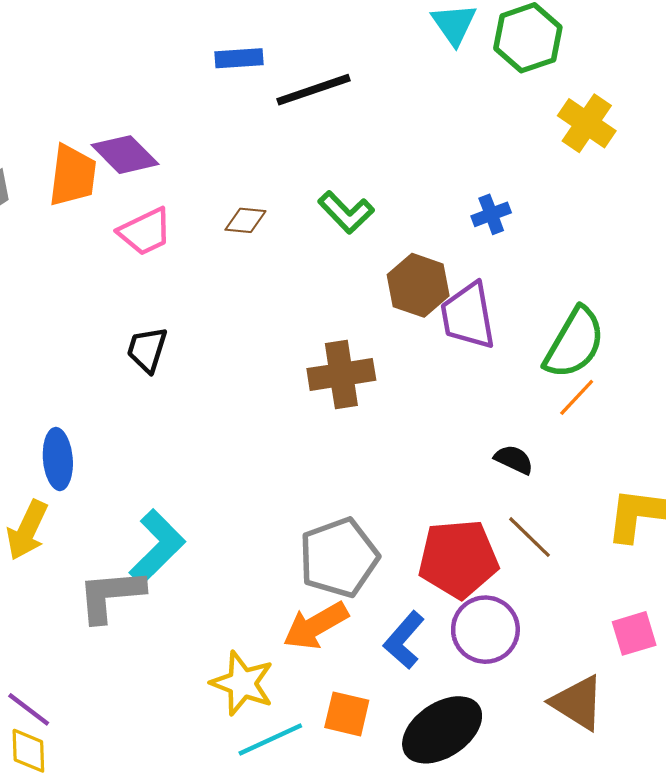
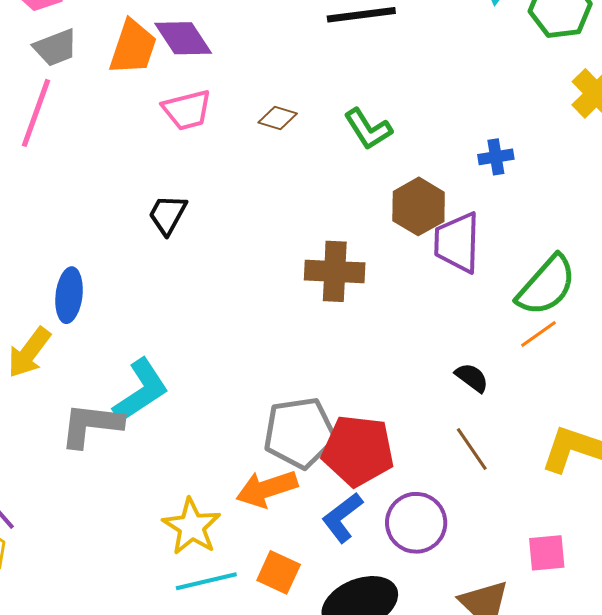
red pentagon: (458, 559) -> (358, 451), moved

